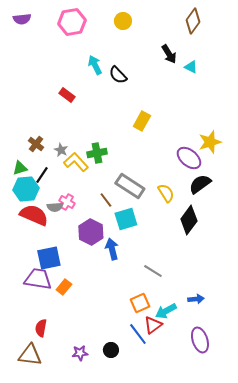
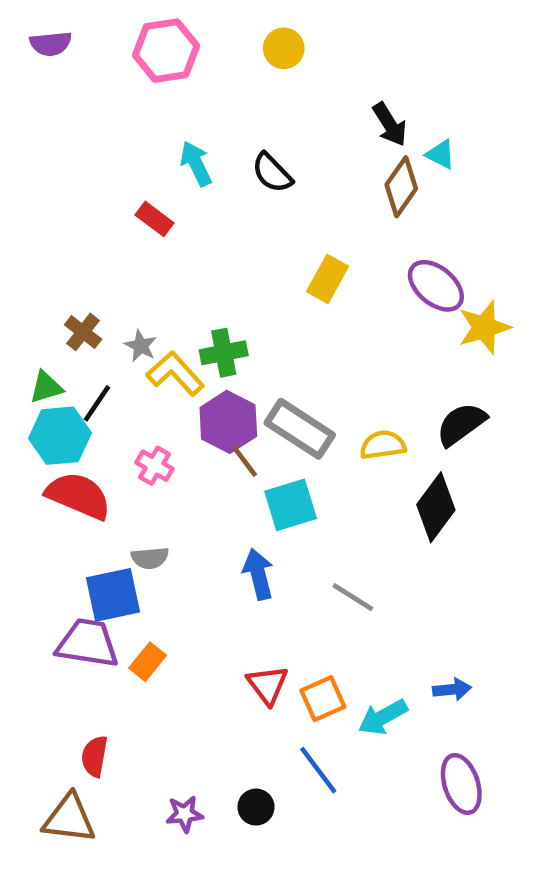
brown diamond: (193, 21) -> (401, 187), moved
cyan arrow: (95, 65) -> (196, 164), moved
purple ellipse: (189, 158) -> (436, 286), moved
yellow semicircle: (166, 193) -> (383, 445), turned -66
gray semicircle: (55, 207) -> (150, 558), moved
purple hexagon: (91, 232) -> (228, 422), moved
gray line: (153, 271) -> (353, 597), moved
red triangle: (153, 325) -> (268, 685), moved, turned -30

